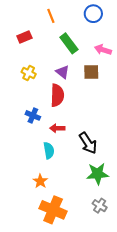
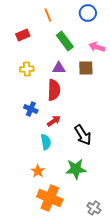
purple triangle: (63, 72) -> (59, 68), turned -40
yellow cross: (29, 73) -> (27, 69), turned -32
red arrow: (57, 128) -> (54, 121), turned 144
green star: (98, 174) -> (76, 169), moved
gray cross: (100, 206) -> (94, 208), moved

